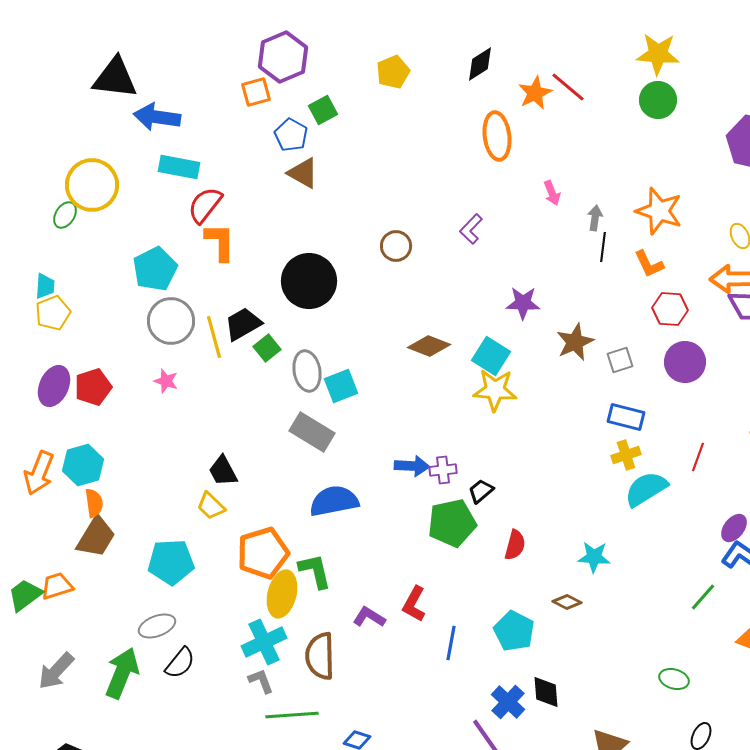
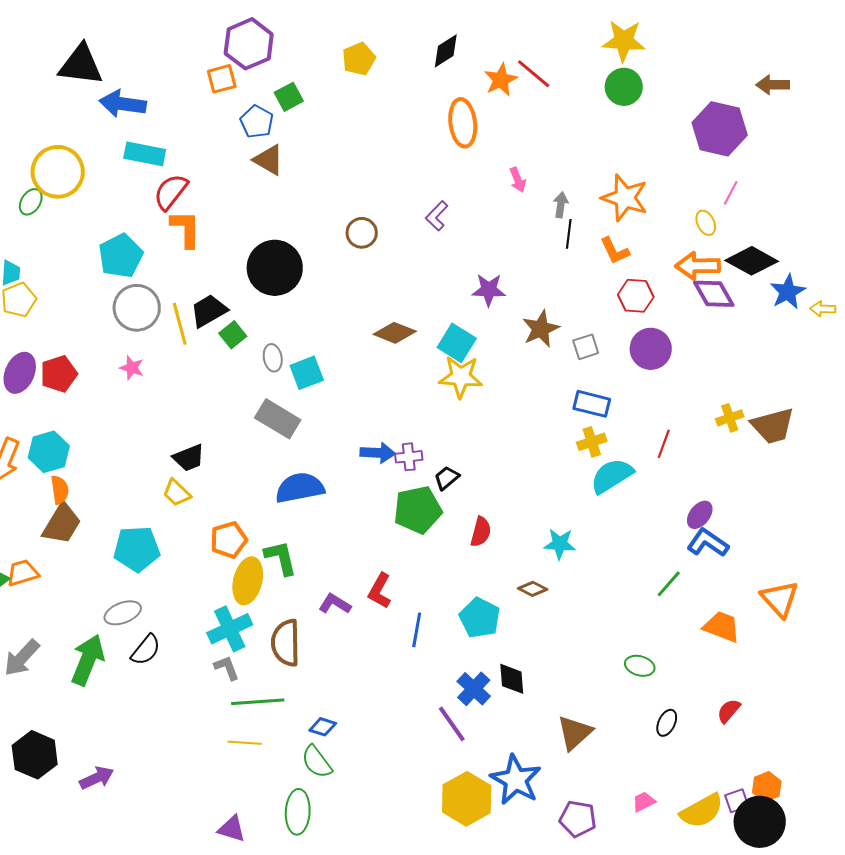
gray ellipse: (307, 371) -> (273, 358), size x0.7
black trapezoid: (223, 471) -> (189, 458), turned -84
orange pentagon: (263, 553) -> (229, 540), size x0.7

